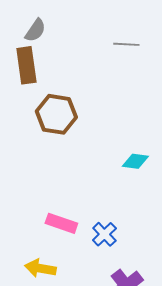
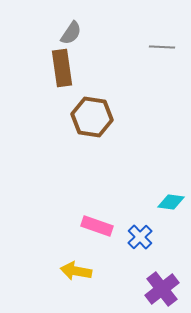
cyan diamond: (135, 161) -> (171, 202), moved

